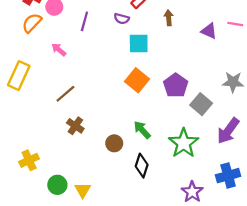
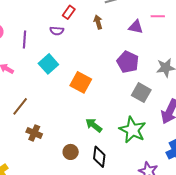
cyan square: (139, 43) -> (48, 64), moved, turned -30
purple pentagon: (176, 85) -> (128, 62), moved
brown circle: (114, 143) -> (71, 152), moved

